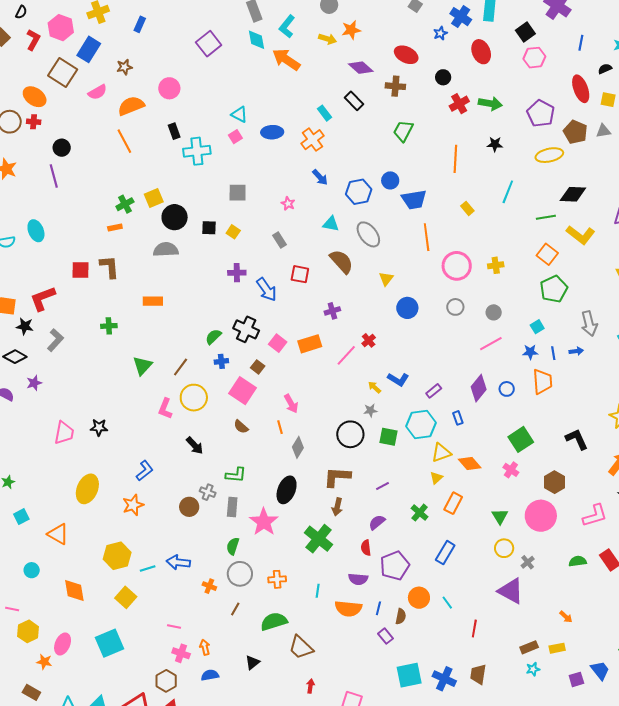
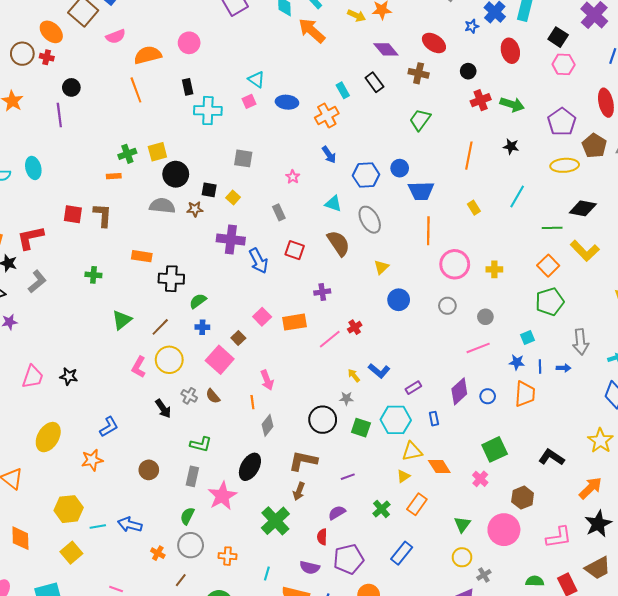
black square: (525, 32) -> (558, 37), turned -30
brown star: (124, 67) -> (195, 209), moved
purple cross: (237, 273) -> (231, 239), size x1.5
black cross: (246, 329) -> (171, 279), moved, turned -30
black L-shape: (577, 439) -> (551, 457), turned -40
gray cross: (208, 492) -> (189, 396), moved

